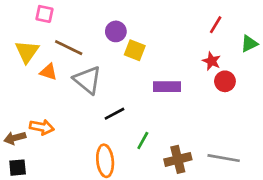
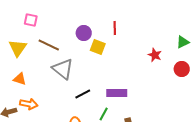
red line: (216, 25) -> (115, 28), moved, turned -32
orange triangle: (48, 72) -> (20, 79), moved
red circle: (225, 81) -> (182, 69), moved
purple rectangle: (167, 87) -> (117, 93), moved

